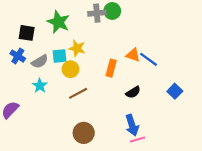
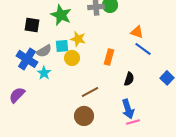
orange triangle: (133, 55) -> (137, 32), moved
blue cross: (18, 56) -> (27, 59), moved, size x1.5
black semicircle: (133, 92) -> (129, 79), turned -40
brown line: (78, 93) -> (90, 92), moved

